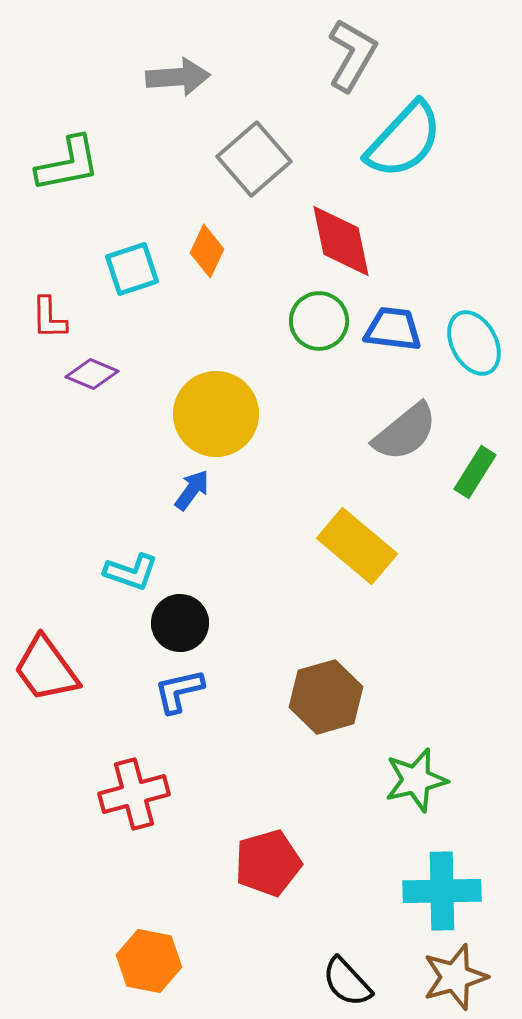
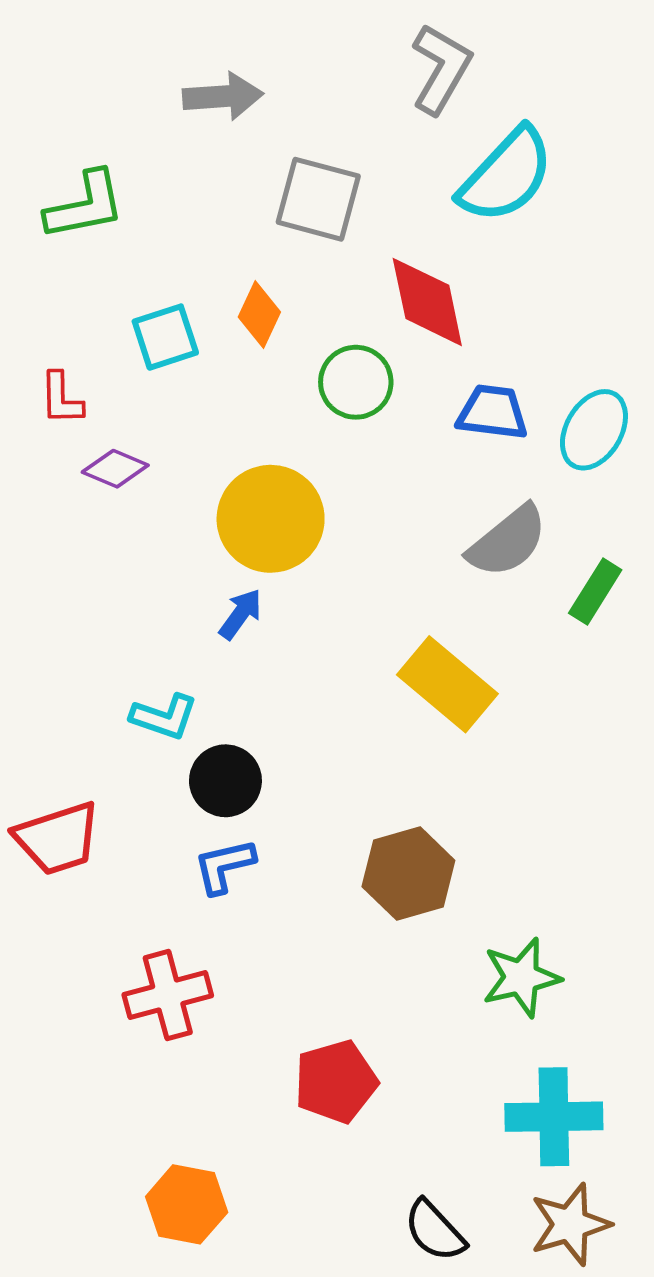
gray square: (254, 159) -> (318, 199), turned -34
green circle: (319, 321) -> (356, 382), moved
cyan ellipse: (474, 343) -> (594, 430), turned 58
red trapezoid: (46, 669) -> (58, 838), turned -72

